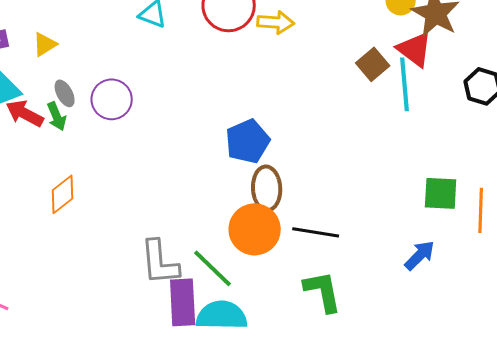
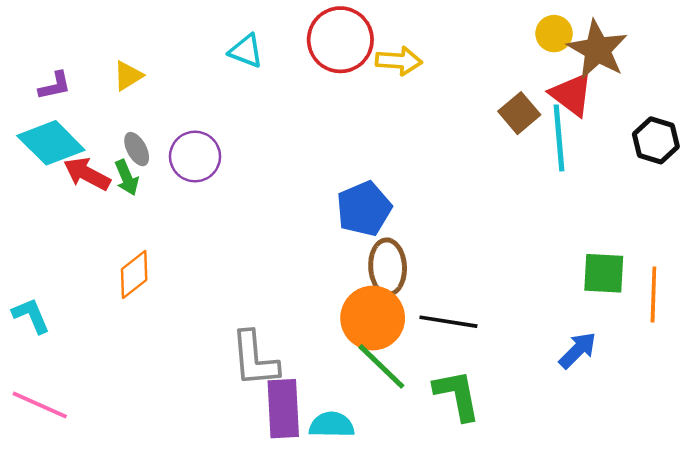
yellow triangle: (45, 44) -> (128, 76), moved
green line: (213, 268) -> (381, 366), moved
cyan semicircle: (222, 315) -> (332, 425), size x0.7

